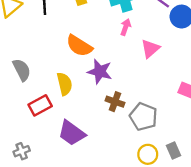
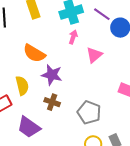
brown cross: (115, 102) -> (52, 102), moved

